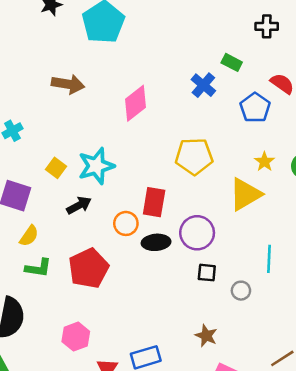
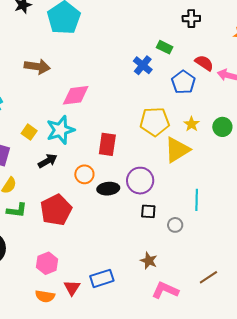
pink diamond: (136, 103) -> (76, 95), moved, turned 32
yellow pentagon: (194, 156) -> (155, 122), moved
red rectangle: (154, 202) -> (107, 144), moved

